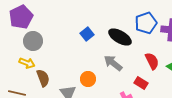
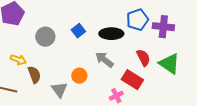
black ellipse: (120, 37) -> (111, 34), turned -30
gray circle: (33, 41) -> (45, 37), moved
red rectangle: (141, 83) -> (132, 80), size x1.5

